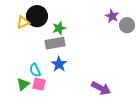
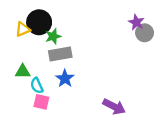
purple star: (112, 16) -> (136, 22), moved
green star: (59, 28) -> (53, 36), moved
green triangle: (23, 84) -> (23, 71), moved, turned 40

